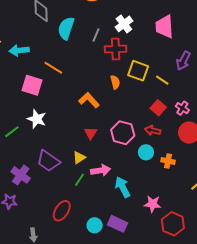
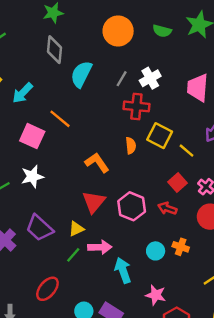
gray line: (96, 35) -> (122, 79), moved
cyan arrow: (19, 50) -> (22, 93), turned -48
white star: (37, 119) -> (32, 177), turned 30
red triangle: (91, 133) -> (94, 202), size x1.5
cyan circle: (146, 152) -> (156, 251), moved

